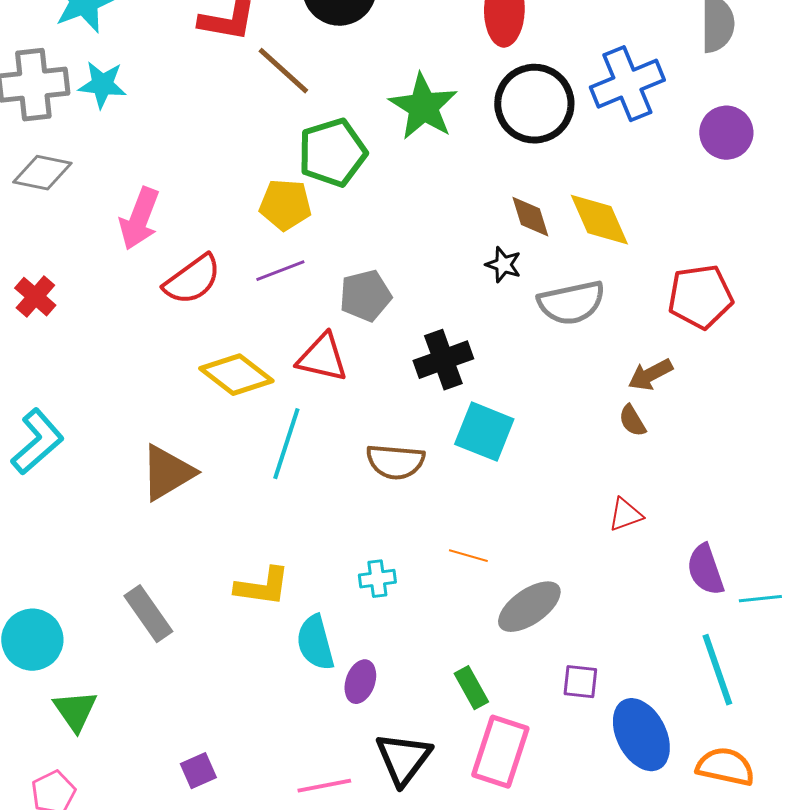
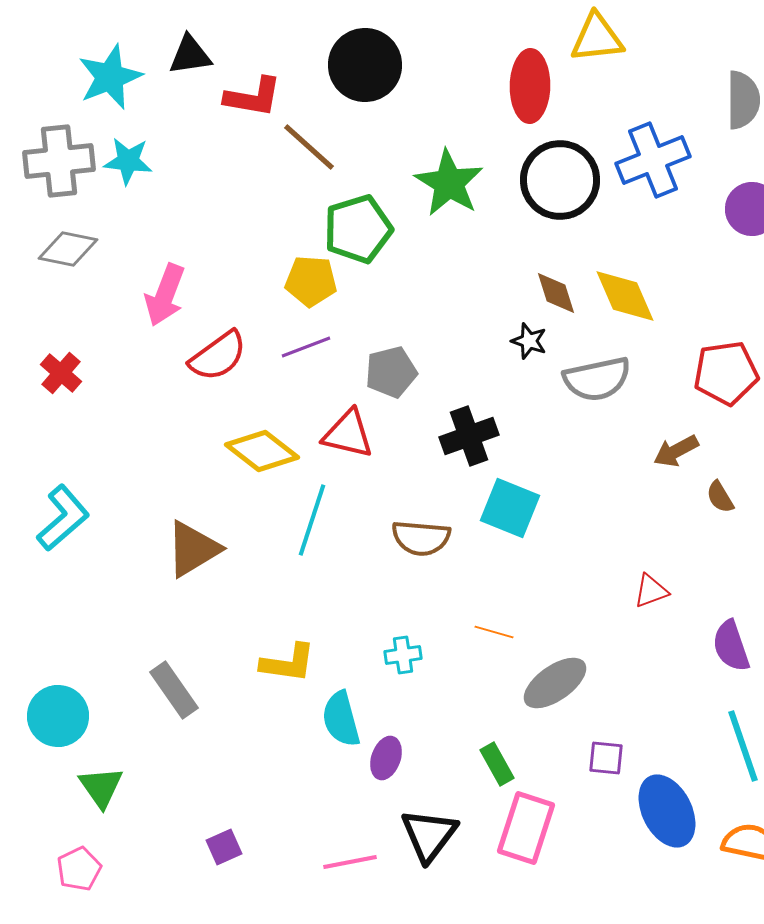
brown semicircle: (632, 421) -> (720, 497), moved

